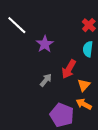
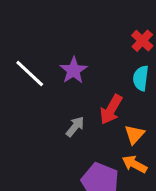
white line: (17, 25) -> (30, 73), moved

